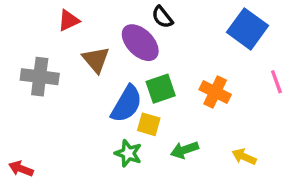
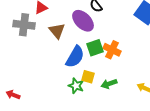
gray cross: (40, 77) -> (24, 25), moved
orange cross: (215, 92) -> (112, 50), moved
yellow square: (149, 124) -> (88, 77), moved

